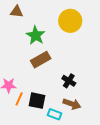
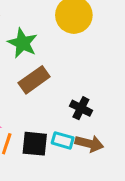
cyan rectangle: (54, 114) -> (63, 140), moved

